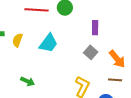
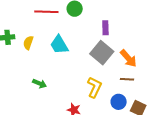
cyan trapezoid: (48, 43) -> (59, 45), turned 115
gray square: (91, 52) -> (102, 53), size x1.6

